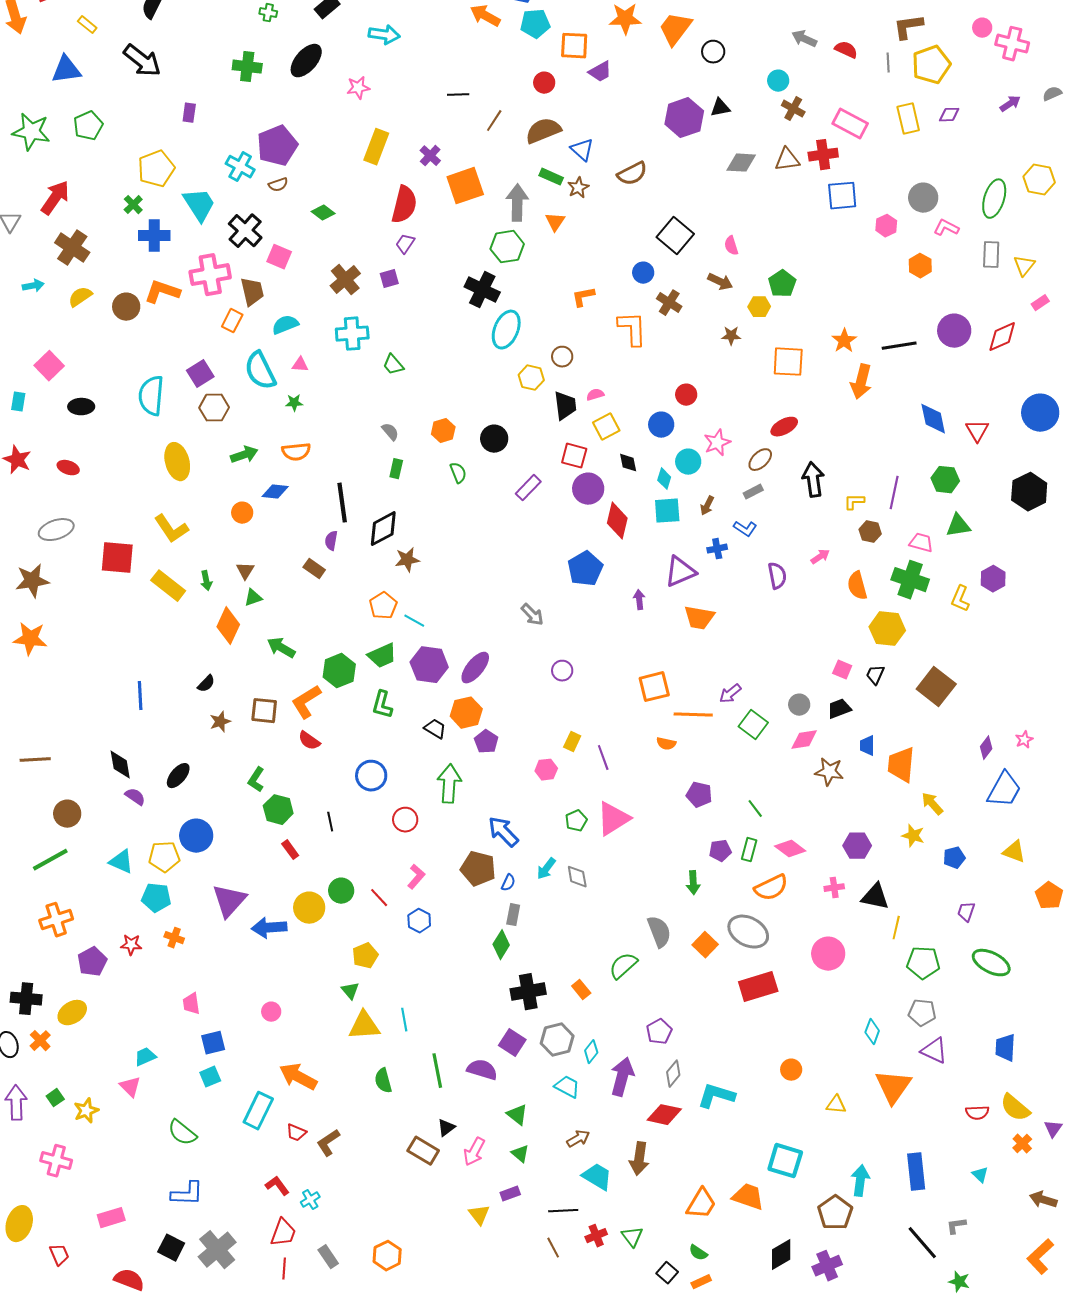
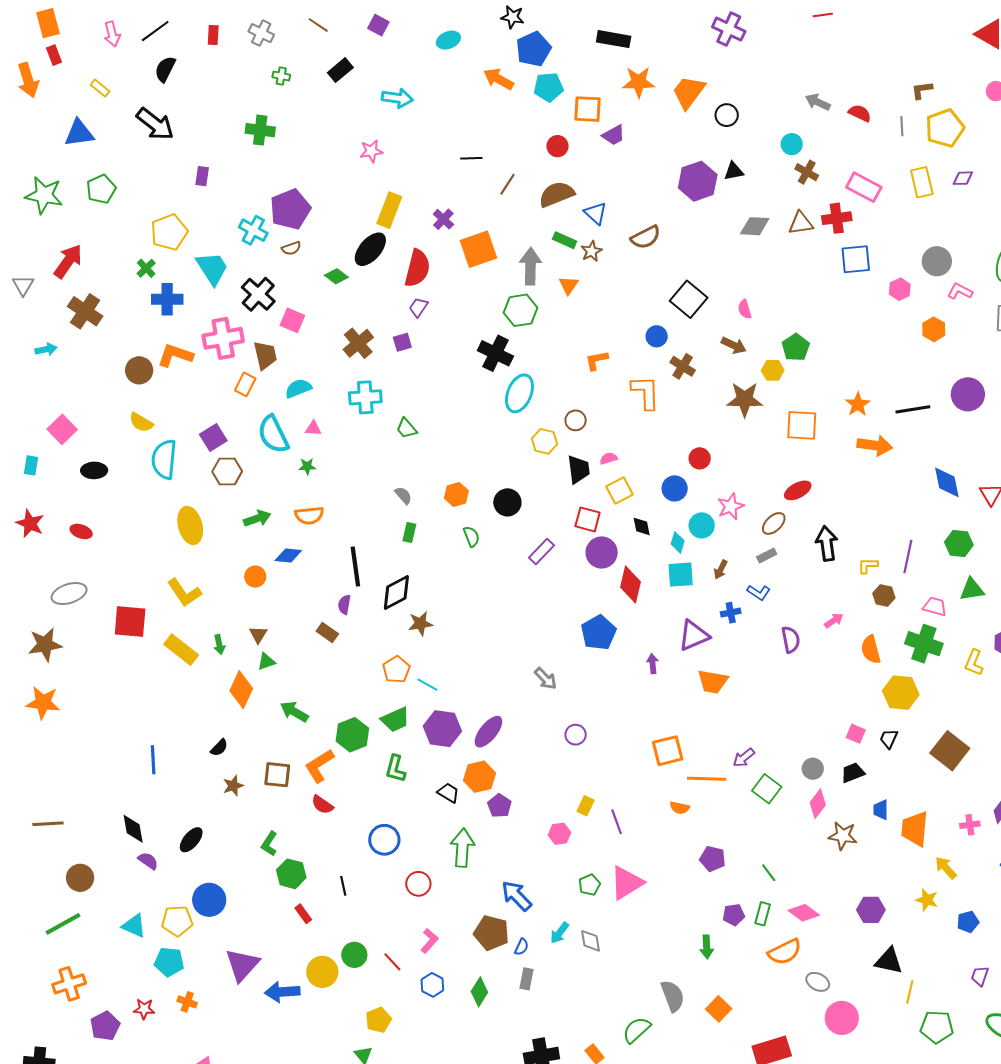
brown L-shape: (908, 27) -> (922, 90), size x0.7
black ellipse: (306, 61) -> (370, 249), moved
yellow semicircle: (80, 297) -> (141, 422), moved, turned -115
brown star: (731, 336) -> (745, 399), size x1.8
orange arrow: (861, 382) -> (875, 445), turned -96
pink diamond: (804, 740) -> (818, 804), turned -44
pink cross: (834, 888) -> (970, 825), moved
gray ellipse: (748, 932) -> (818, 982), moved, size x0.6
green diamond: (501, 945) -> (479, 992), moved

